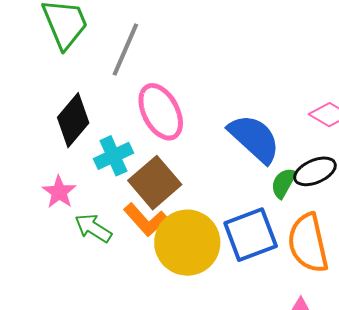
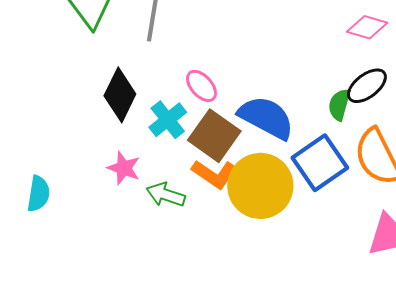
pink ellipse: (161, 112) -> (201, 86), moved, size x0.6
blue semicircle: (254, 138) -> (266, 118), moved

